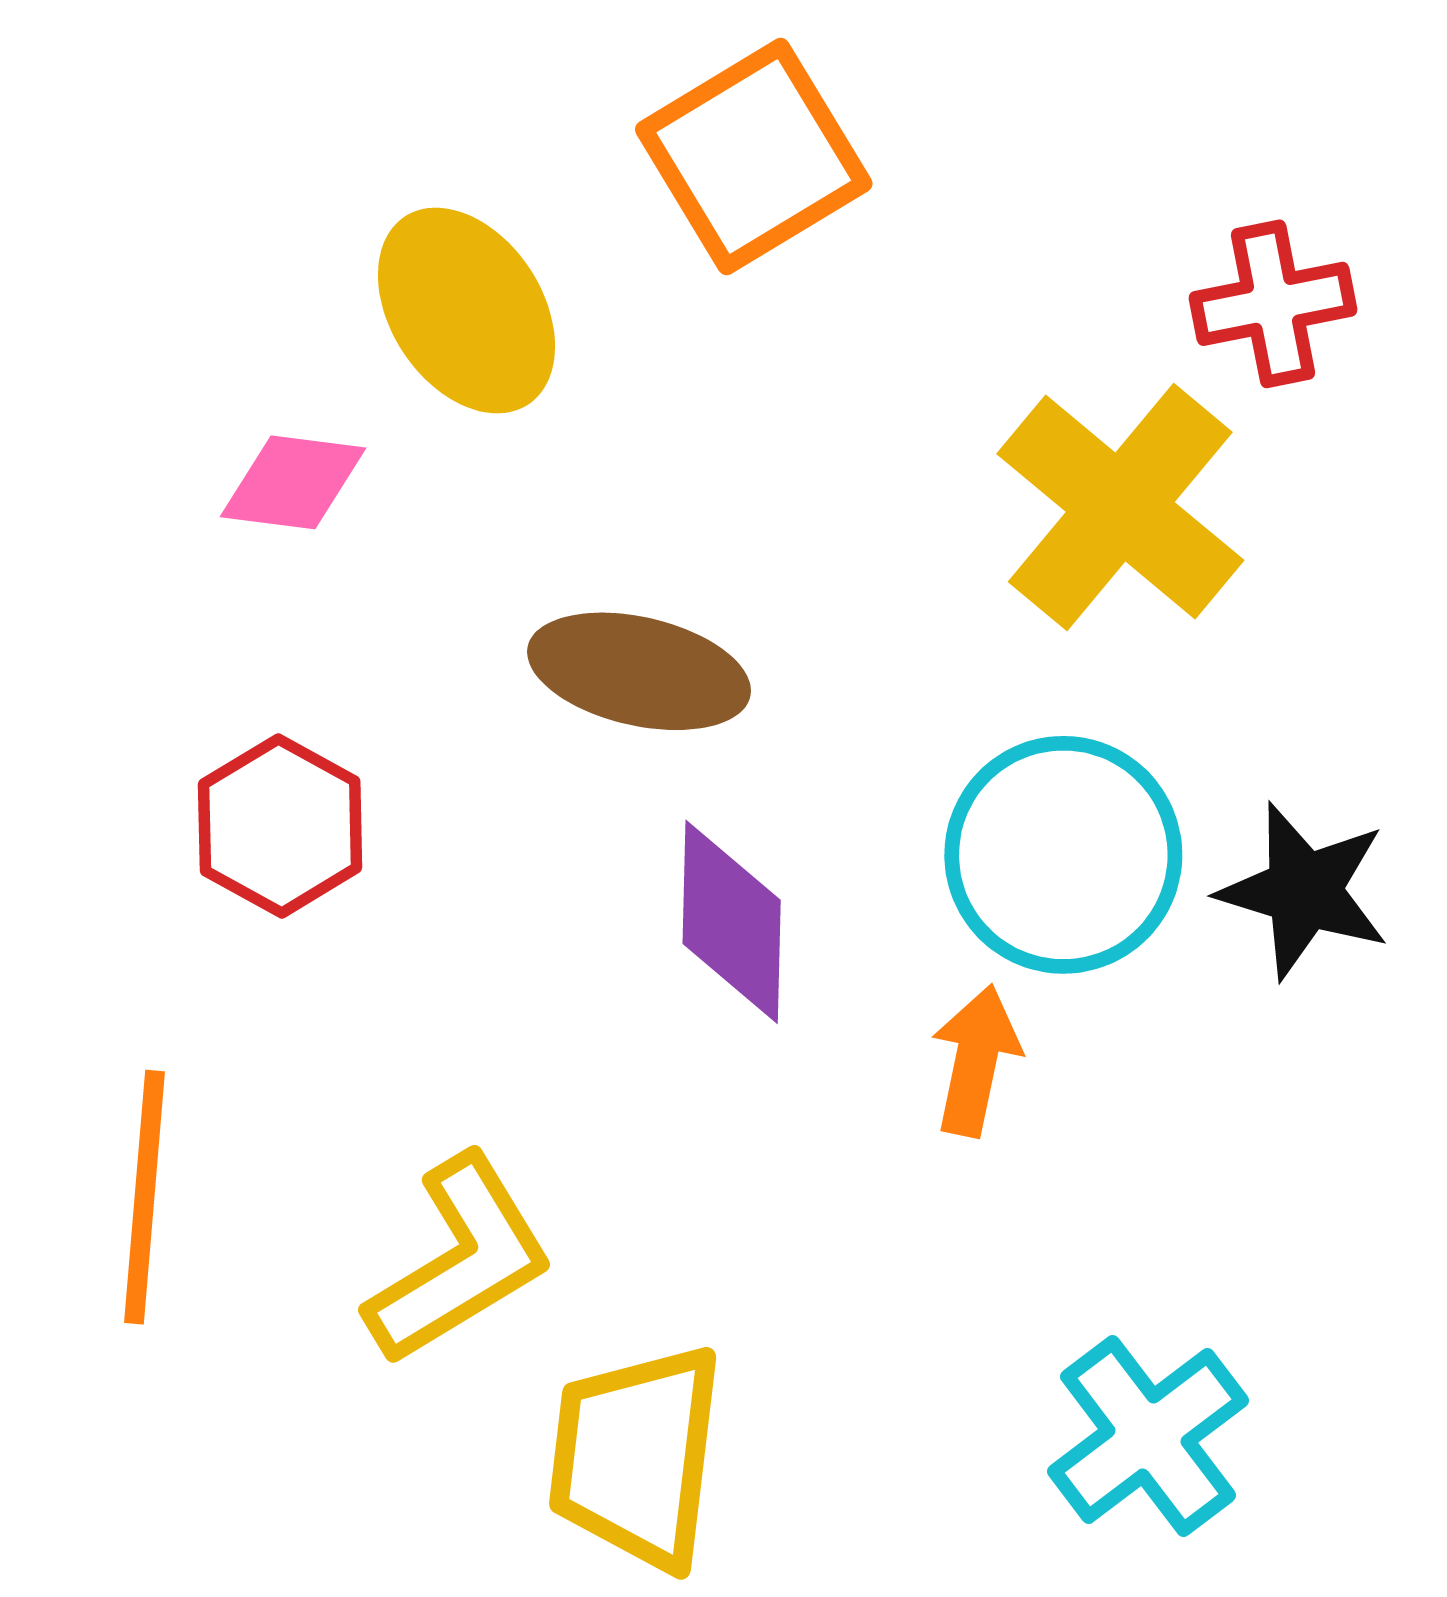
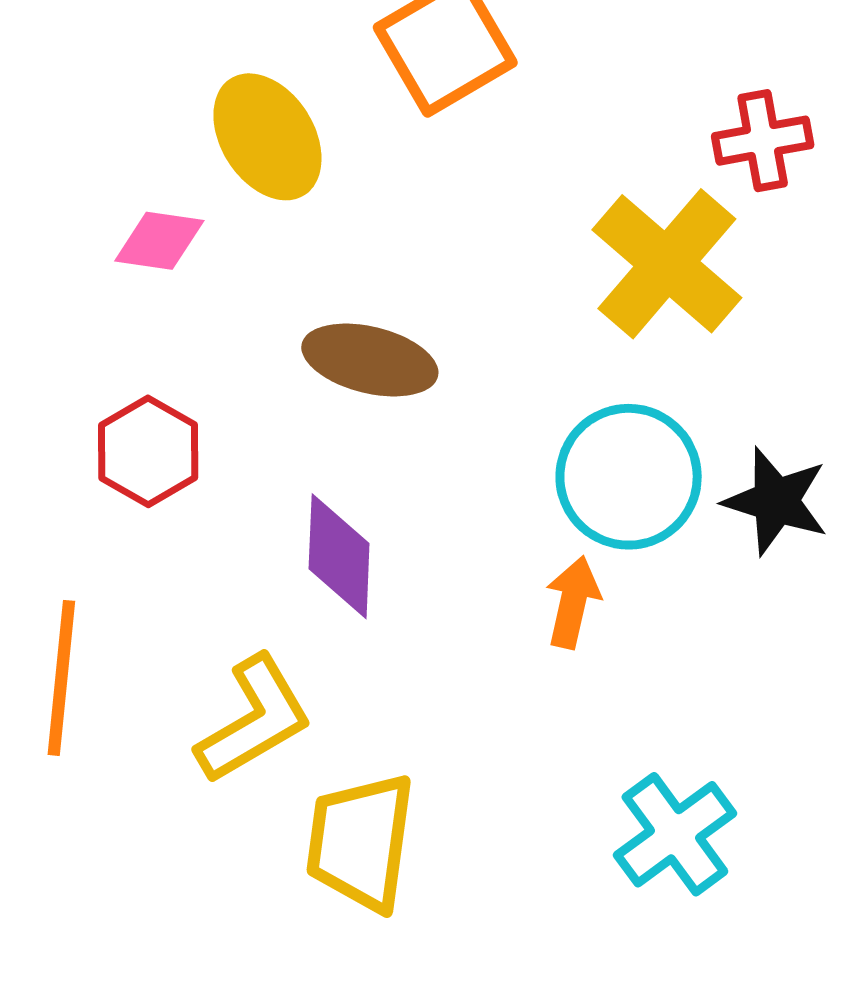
purple diamond: (732, 922) -> (339, 556), moved

